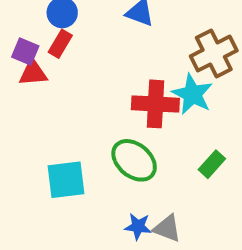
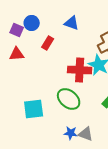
red rectangle: (60, 44) -> (48, 43), moved
purple square: (25, 52) -> (17, 30), moved

